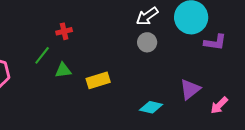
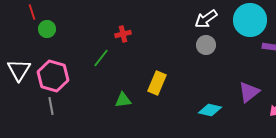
green triangle: (63, 70) -> (123, 100), moved
yellow rectangle: (98, 80) -> (157, 83), turned -50

